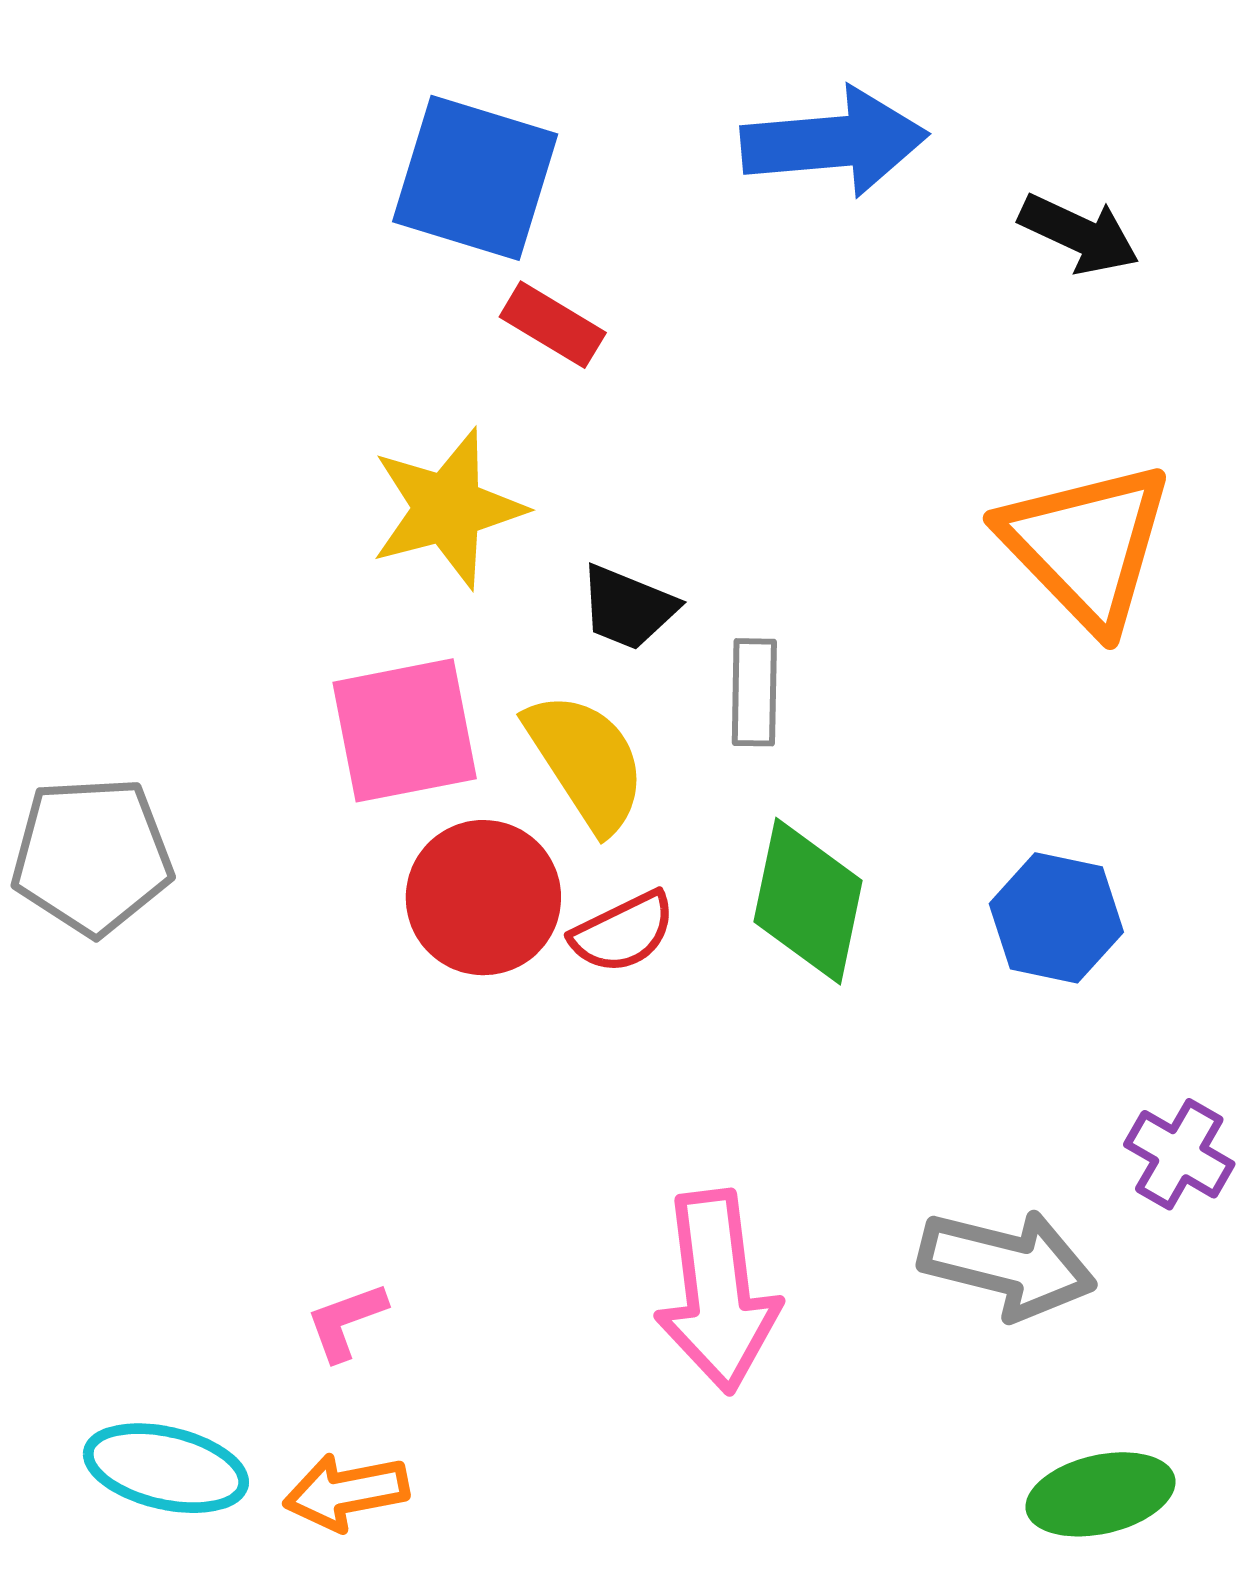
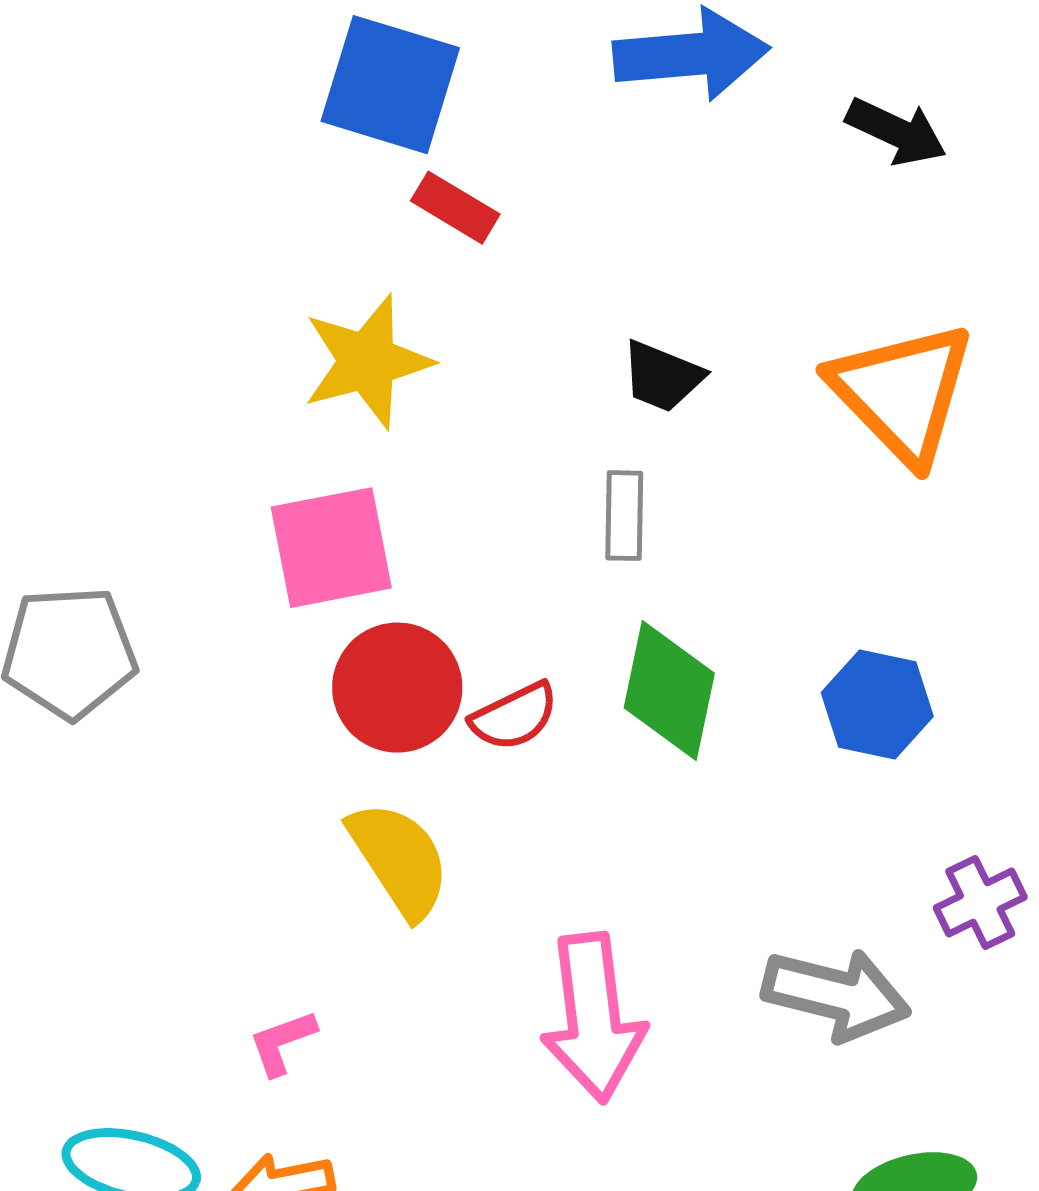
black trapezoid: (628, 608) -> (662, 377), moved
yellow semicircle: (586, 762) -> (399, 860), moved
purple cross: (1179, 1154) -> (980, 903), turned 34

